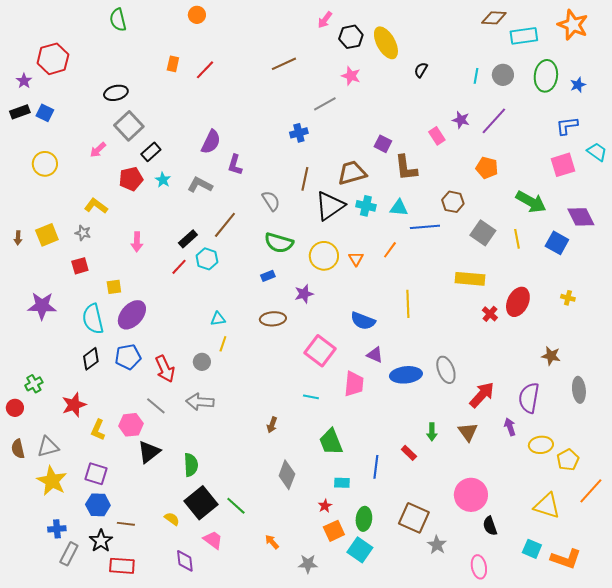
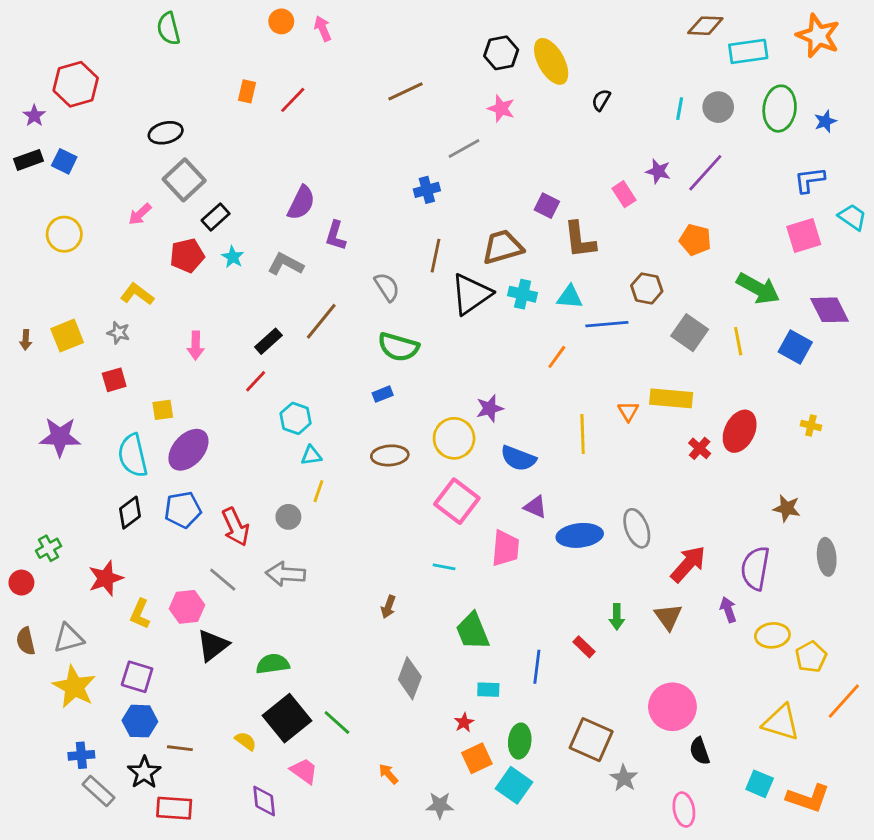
pink arrow: (325, 20) -> (323, 29), moved, turned 120
yellow circle: (324, 256) -> (454, 438), moved
cyan hexagon: (207, 259) -> (296, 418), moved
orange triangle: (356, 259) -> (628, 411), moved
purple star: (304, 294) -> (490, 408), moved
green semicircle: (191, 465) -> (273, 664), turned -95
gray rectangle: (69, 554) -> (99, 791), turned -75

